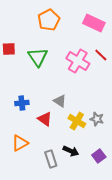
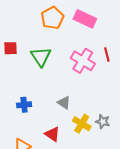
pink rectangle: (94, 23) -> (85, 19), moved
red line: (101, 55) -> (107, 54), turned 32
red triangle: (45, 119) -> (52, 134), moved

